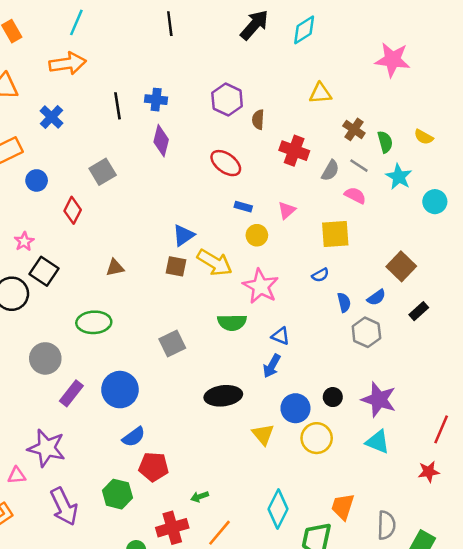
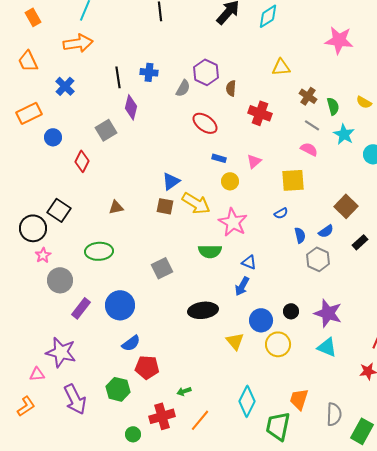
purple diamond: (161, 141) -> (131, 107), moved
gray semicircle: (330, 171) -> (183, 88), moved
pink star: (24, 241) -> (43, 255), moved

